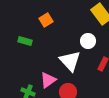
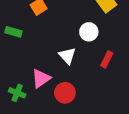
white triangle: (70, 61) -> (67, 56), size x0.7

